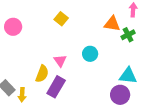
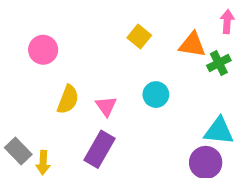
yellow square: (61, 19) -> (139, 36), moved
pink circle: (13, 27) -> (43, 50), moved
yellow semicircle: (42, 74) -> (68, 99), moved

